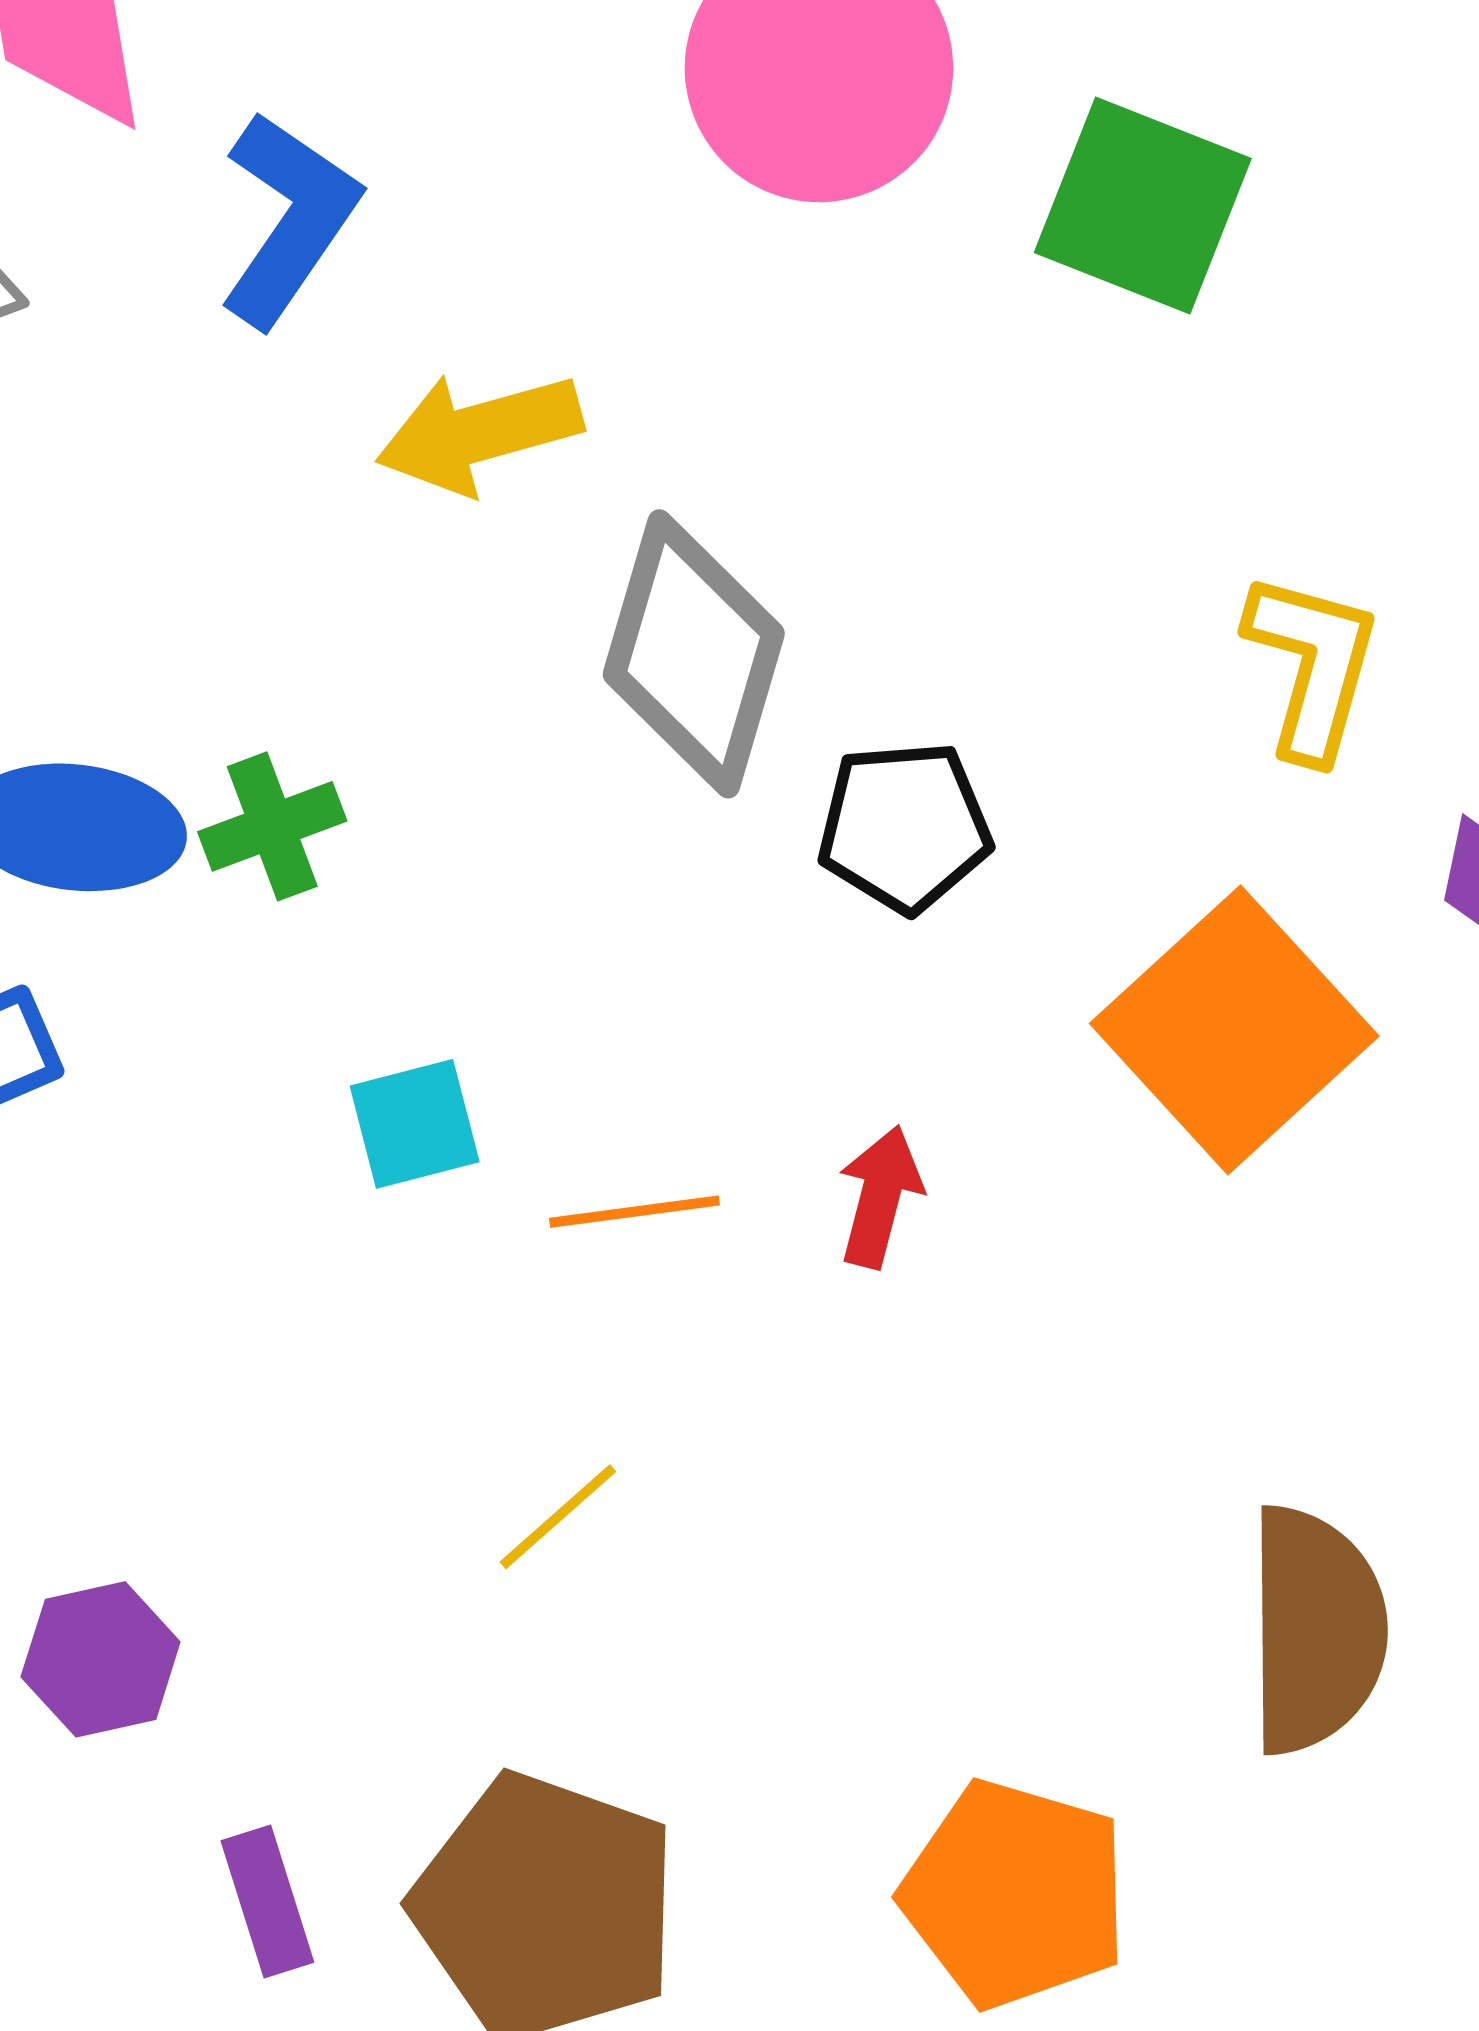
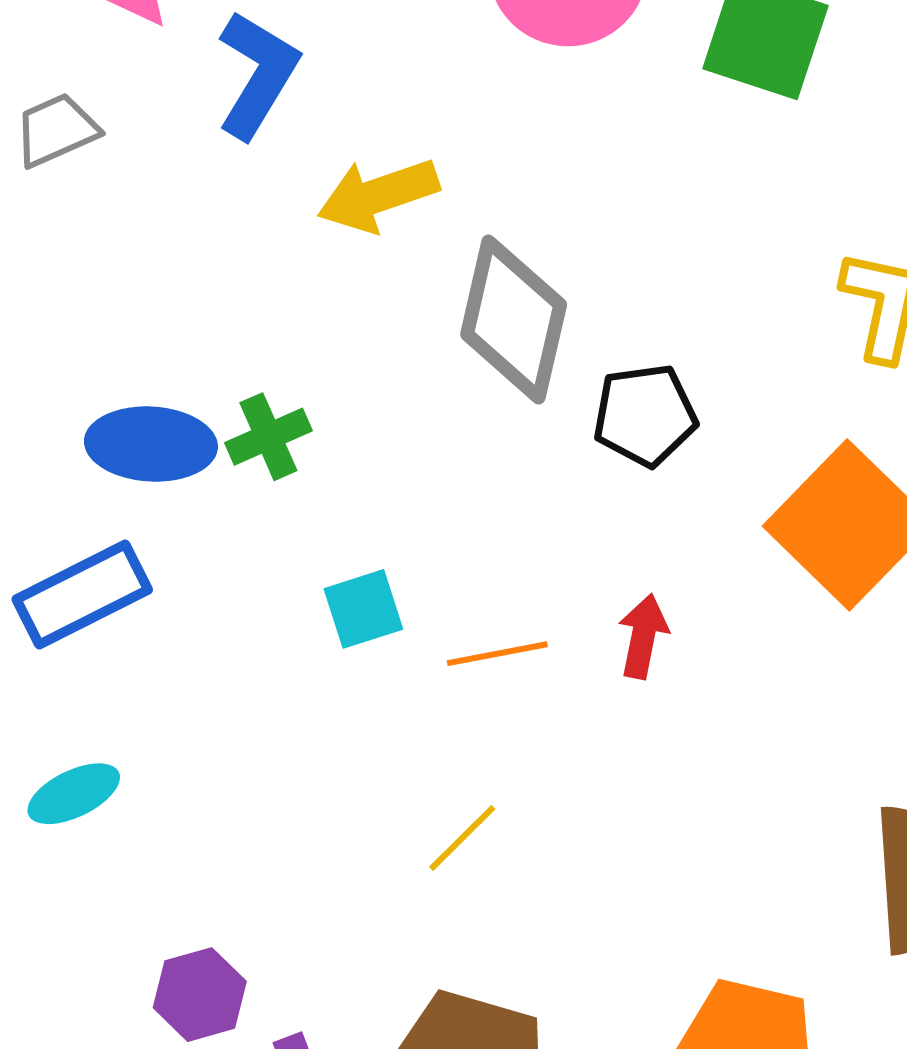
purple hexagon: (101, 1659) -> (200, 995), moved

